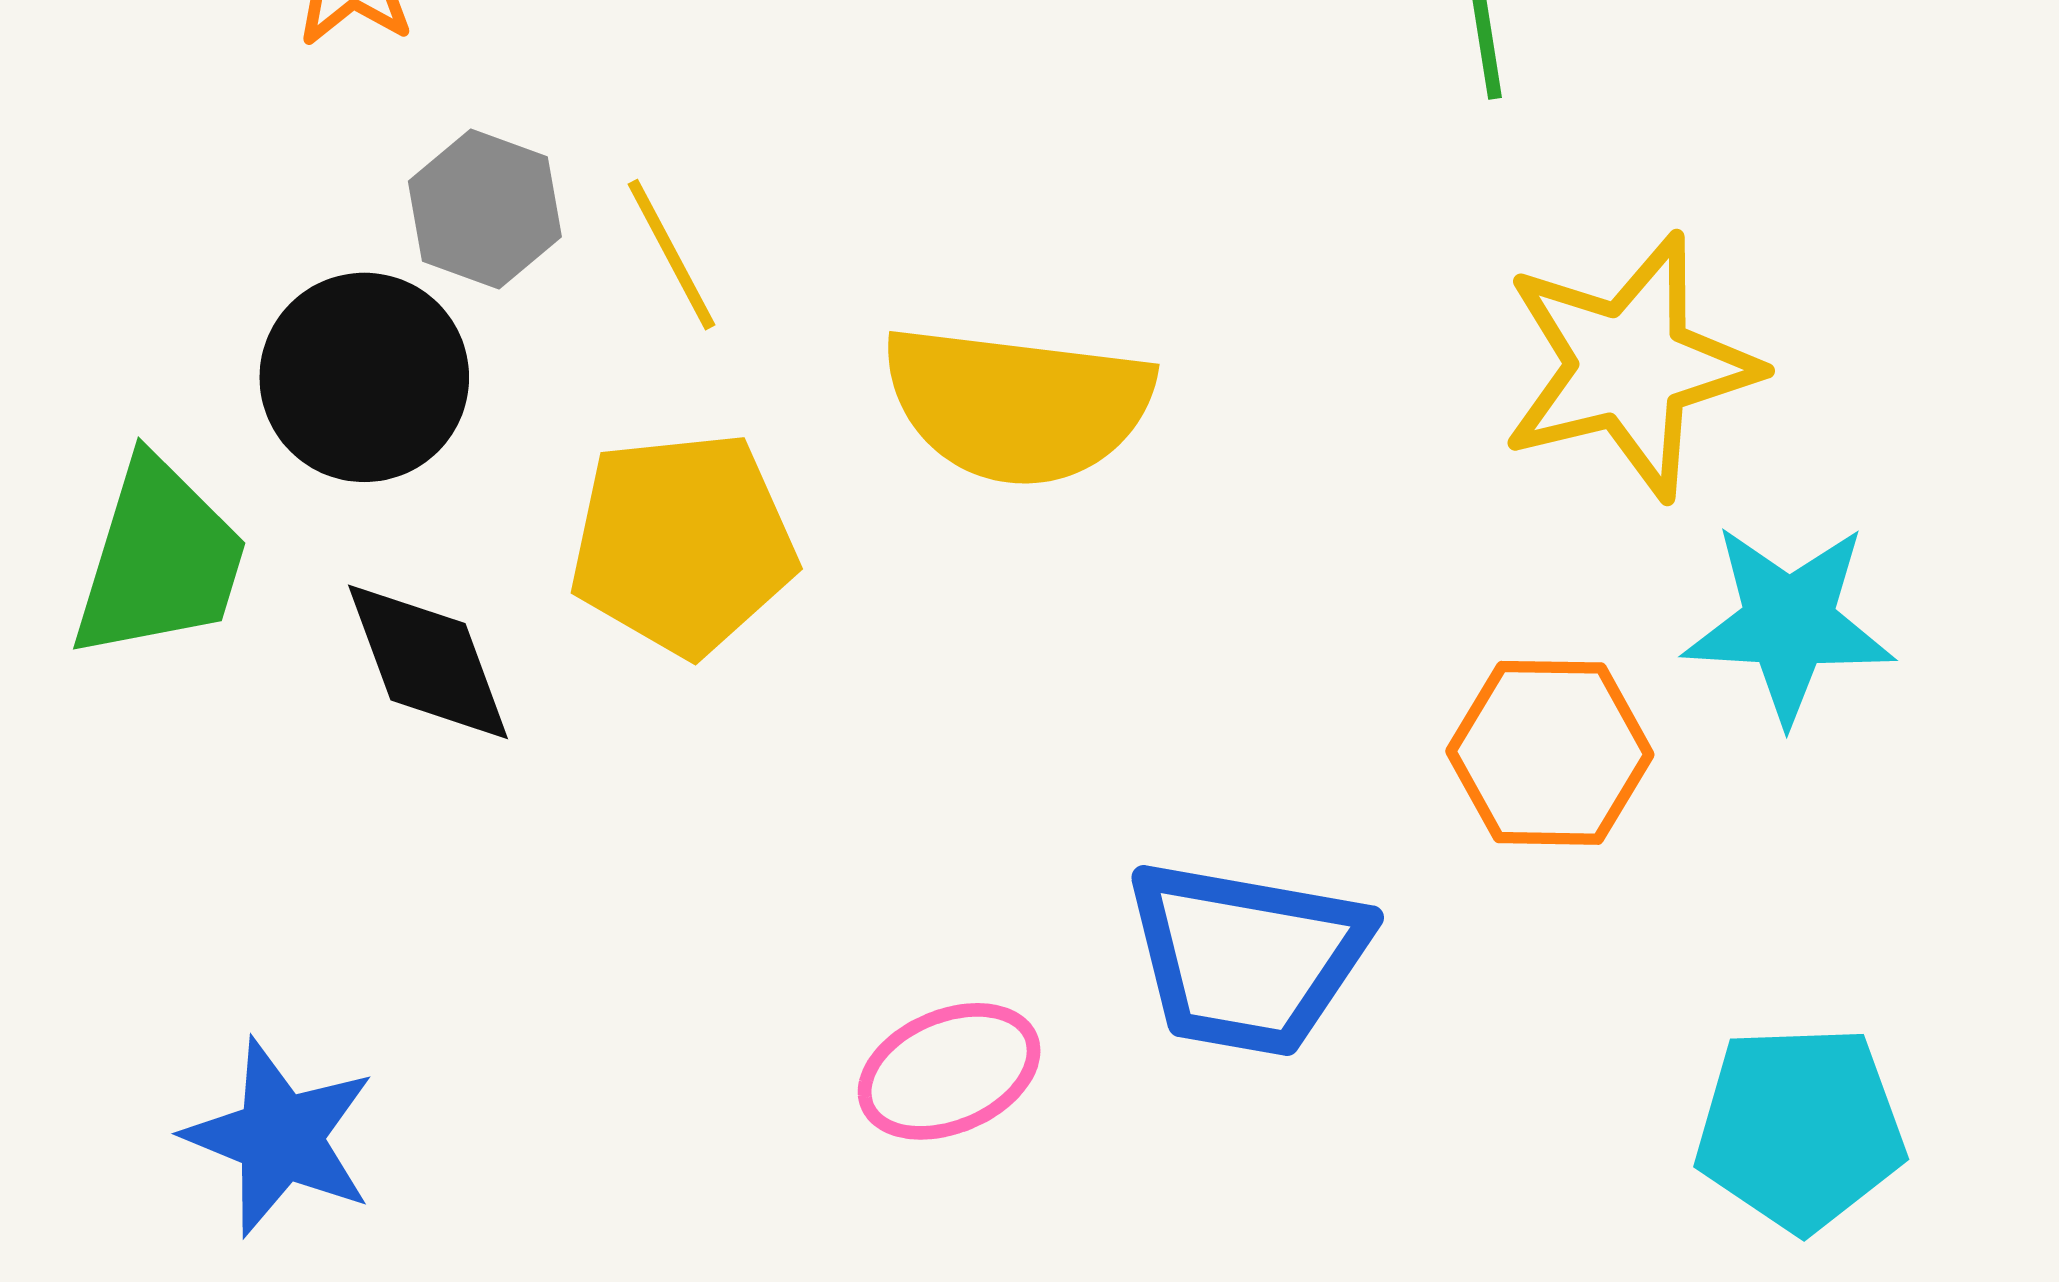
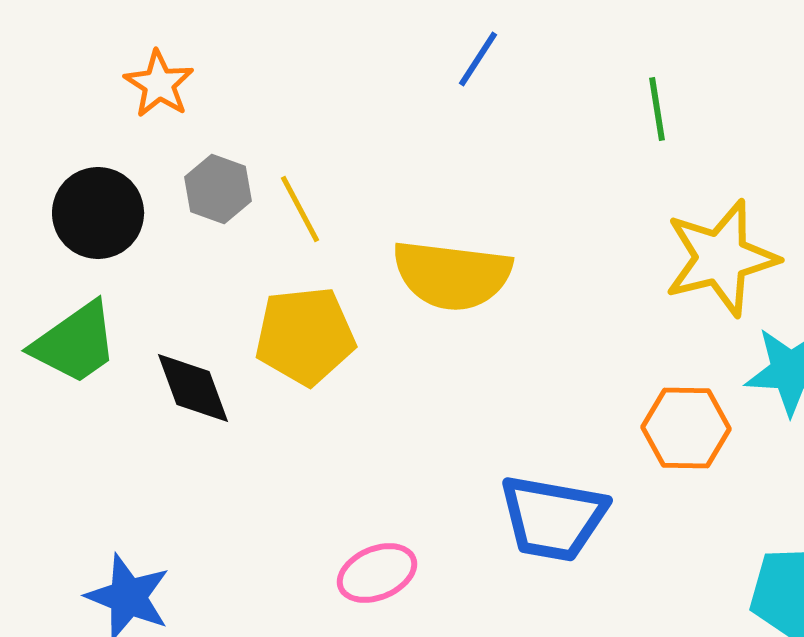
black circle: (364, 377) -> (98, 213), moved
green trapezoid: (160, 559) -> (75, 343), turned 38
pink ellipse: (949, 1071) -> (377, 573), moved

